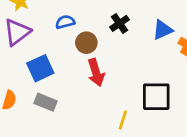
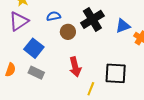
black cross: (120, 23) -> (92, 19), size x1.6
blue square: (40, 68) -> (34, 48), turned -30
red arrow: (96, 73) -> (75, 67), moved

